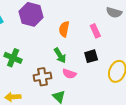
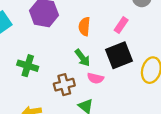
pink rectangle: (95, 31) -> (121, 25), turned 64
black square: (91, 56) -> (119, 55), size x1.6

